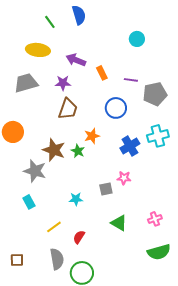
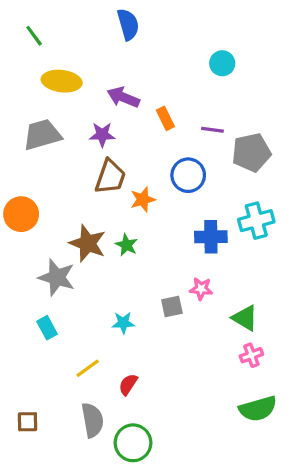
green line: (50, 22) -> (34, 36), moved
orange star: (92, 136) -> (143, 200), moved
blue cross: (130, 146) -> (211, 237), turned 30
green triangle: (119, 223) -> (245, 318), moved

